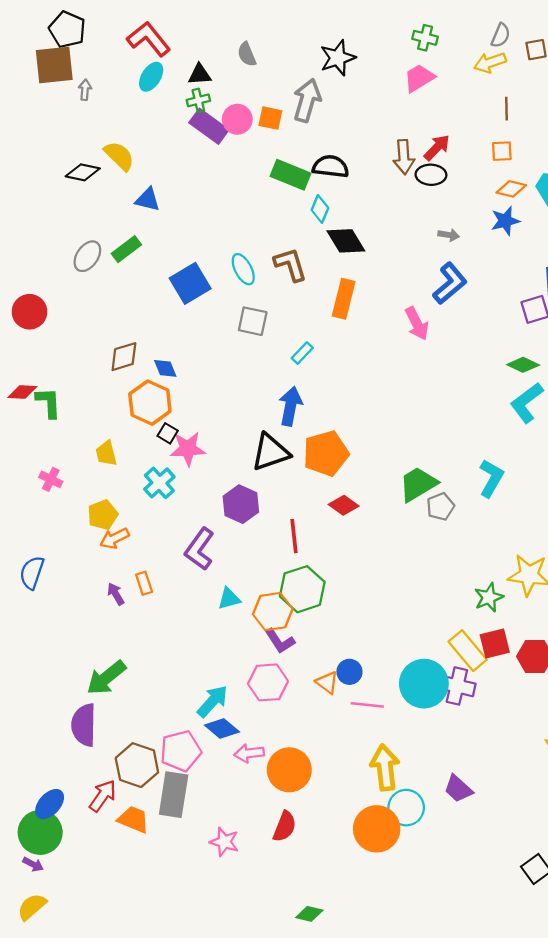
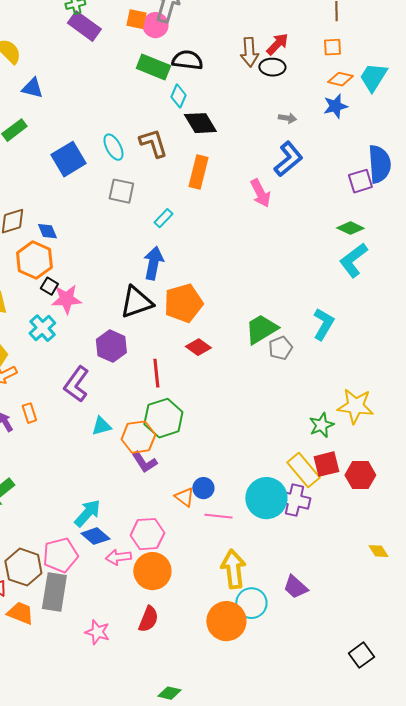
pink circle: (237, 119) -> (155, 25), moved
pink hexagon: (268, 682) -> (147, 534), moved

